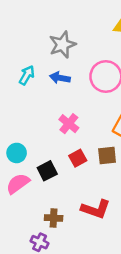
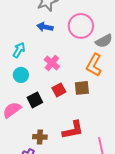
cyan arrow: (27, 75) -> (19, 50), moved
cyan circle: (17, 153) -> (21, 75), moved
red L-shape: (96, 209) -> (73, 130), turned -30

